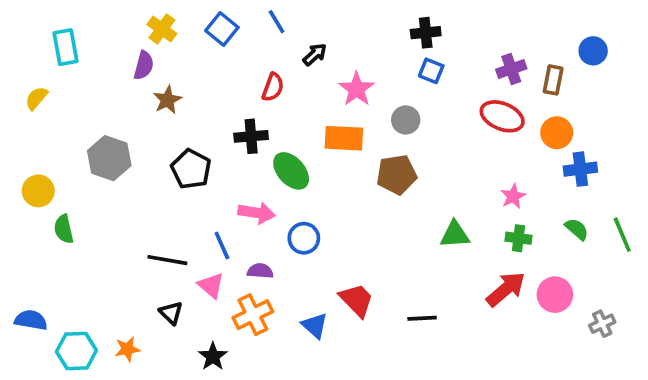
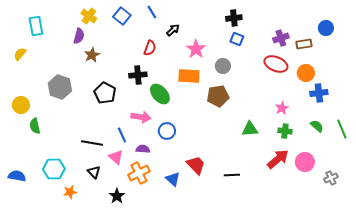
brown rectangle: (553, 80) -> (304, 44), turned 70
cyan hexagon: (76, 351) -> (54, 169), moved

